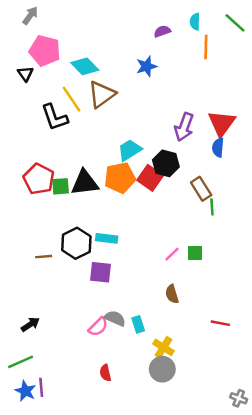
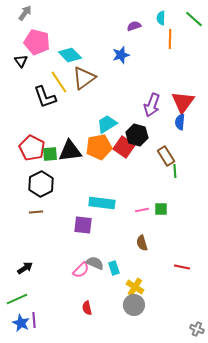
cyan rectangle: (107, 238) -> (102, 203), moved, size x1.4
black hexagon: (76, 243) -> (41, 184), moved
pink line: (172, 254) -> (142, 210), turned 32

